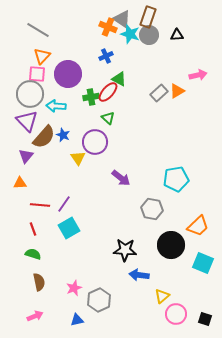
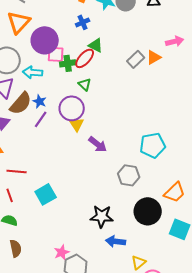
orange triangle: (42, 56) -> (19, 22), size x1.4
pink square: (37, 74) -> (56, 54), moved
yellow triangle: (78, 158) -> (77, 124), moved
purple line: (64, 204) -> (41, 119), moved
pink star: (74, 288) -> (62, 252), moved

